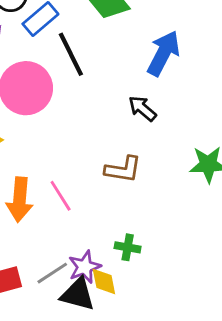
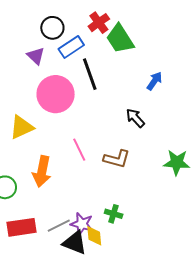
blue arrow: (163, 53) -> (154, 81), size x0.6
pink line: (61, 196) -> (79, 150), moved
purple star: (85, 267) -> (82, 224), turned 30

